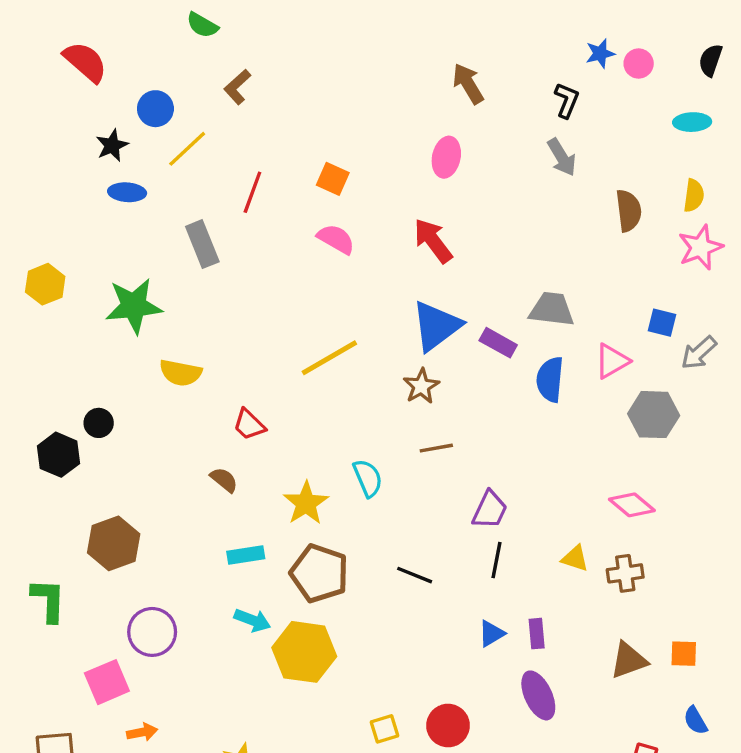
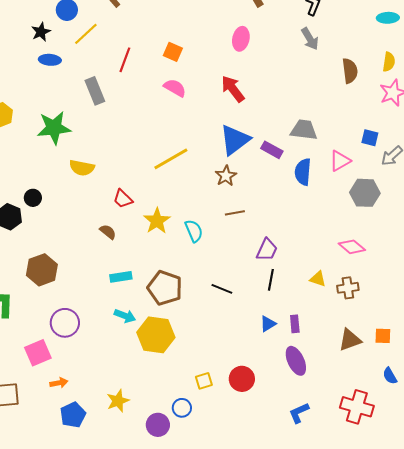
yellow star: (306, 503) -> (157, 221), moved

